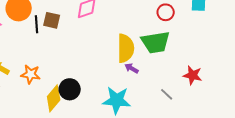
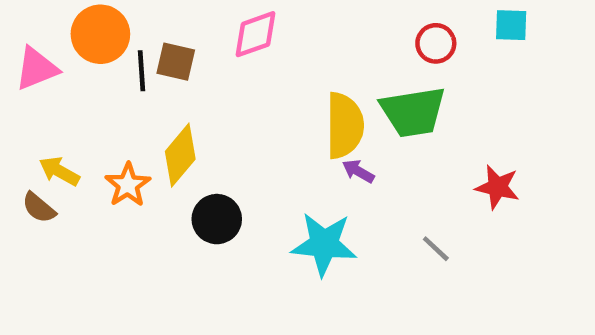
orange star: (31, 74) -> (128, 185), turned 30
gray line: (167, 94) -> (436, 249), moved
yellow diamond: (54, 98) -> (180, 155), moved

